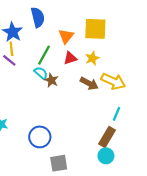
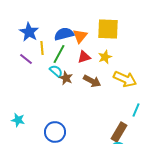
blue semicircle: (38, 17) -> (64, 34), moved, turned -90
yellow line: (11, 49) -> (42, 48), moved
brown arrow: (89, 83) -> (92, 81), moved
cyan line: (116, 114) -> (136, 110), moved

